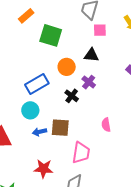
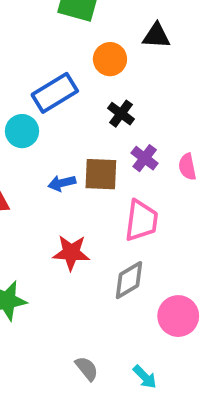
purple cross: (89, 82) -> (145, 158), moved
cyan circle: (30, 110) -> (22, 131), moved

